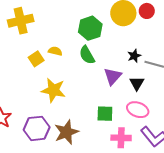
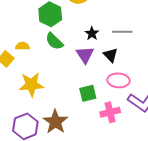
black star: (134, 56) -> (92, 33), moved

